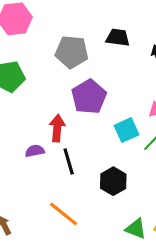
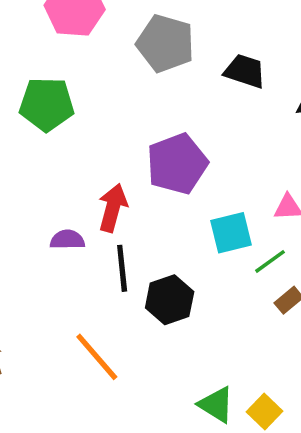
gray pentagon: (72, 52) -> (165, 43), moved
black hexagon: (113, 181) -> (170, 300), moved

